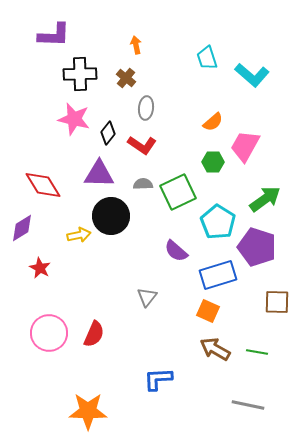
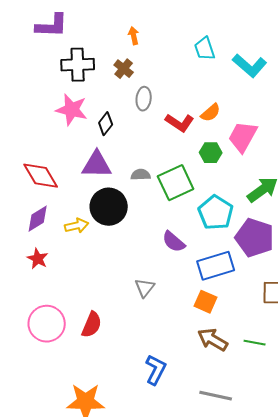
red L-shape: (142, 145) -> (180, 123), moved
purple diamond: (22, 228) -> (38, 219), moved
blue L-shape: (158, 379) -> (156, 370), turned 120
gray line: (248, 405) -> (216, 396), moved

